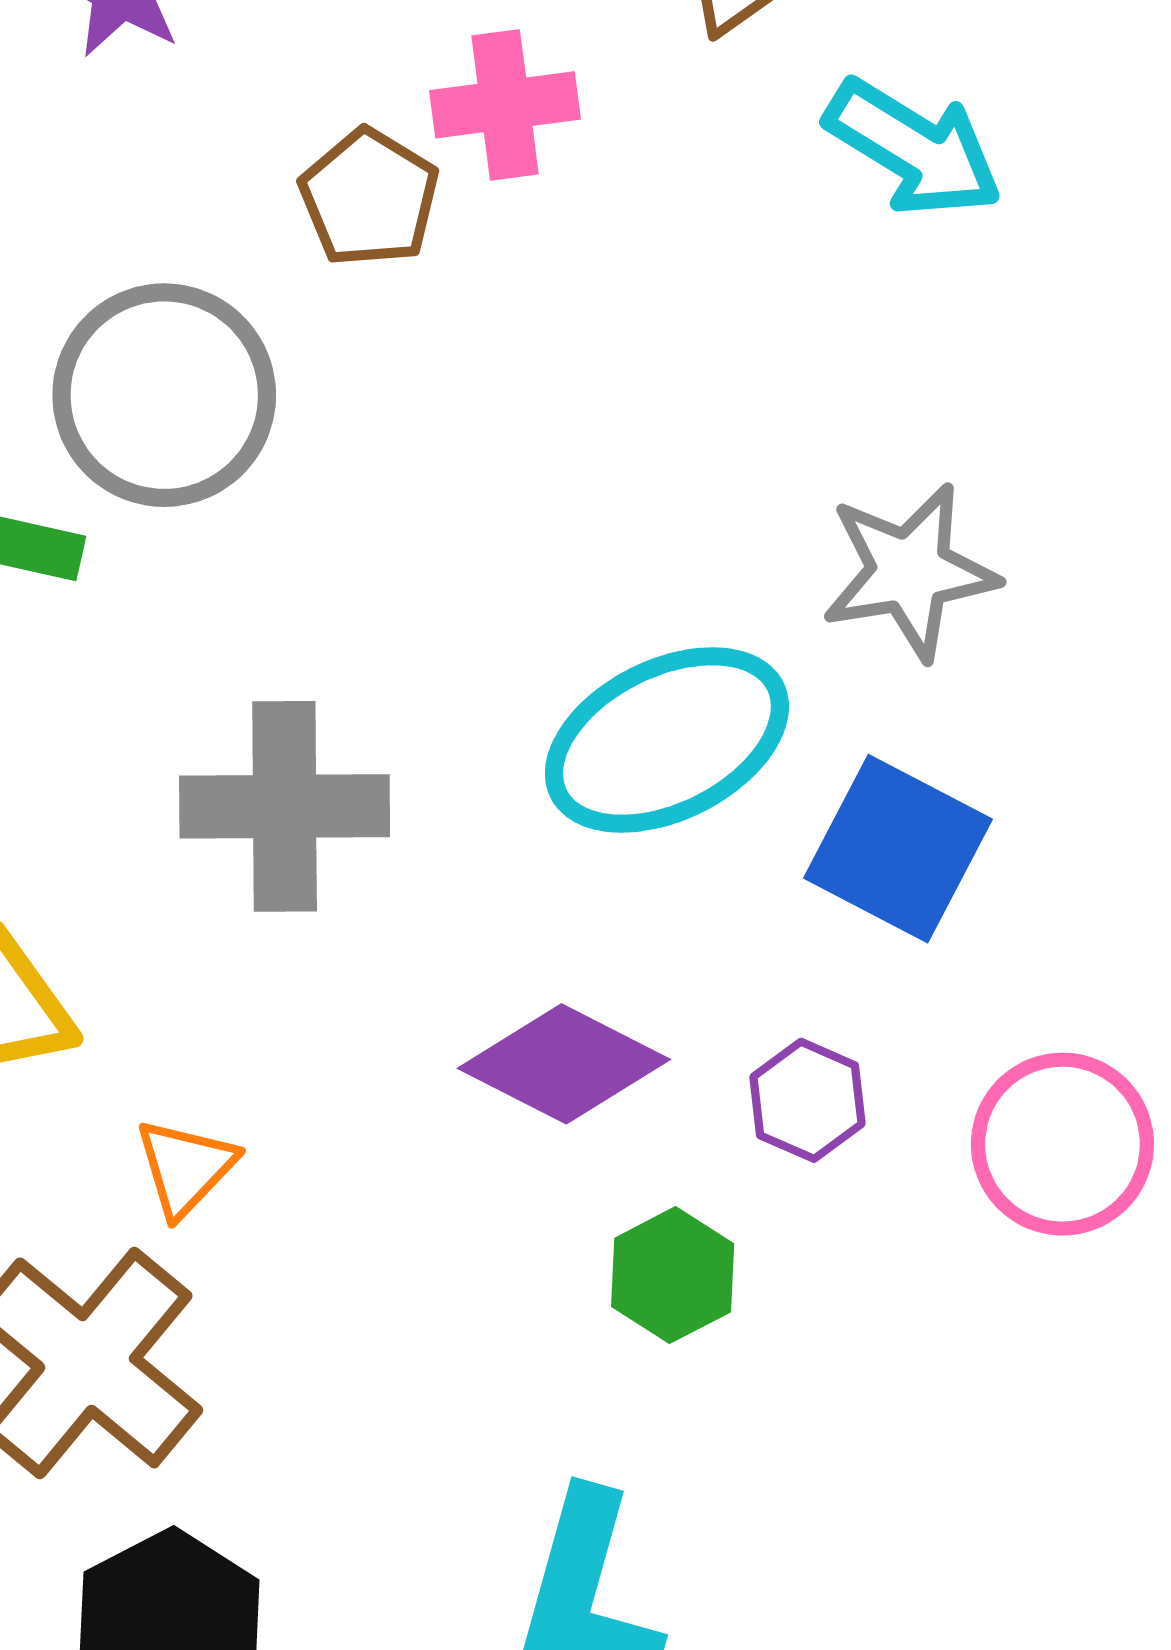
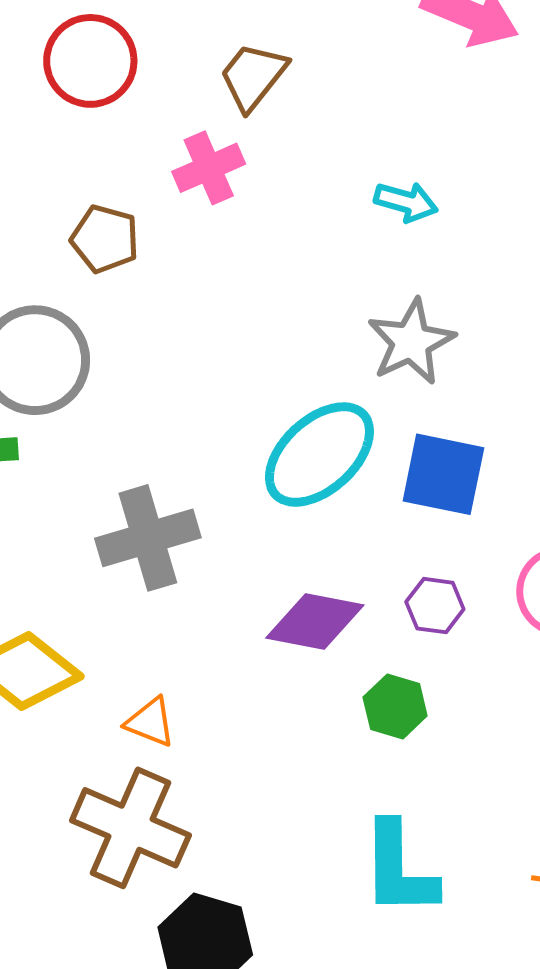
pink cross: (505, 105) -> (209, 168), moved
cyan arrow: (914, 148) -> (406, 202), moved, size x0.7
orange triangle: (185, 1168) -> (150, 722), turned -36

